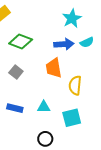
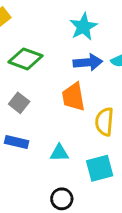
cyan star: (72, 18) -> (83, 27), moved
blue rectangle: (15, 108) -> (17, 142), moved

